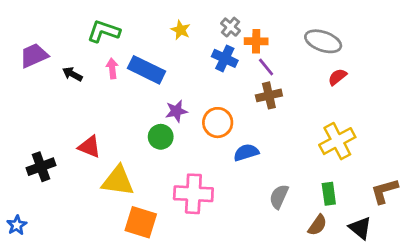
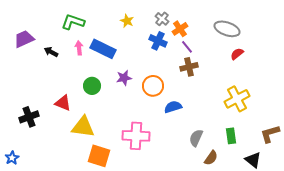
orange cross: (256, 41) -> (180, 29), turned -35
green circle: (161, 137) -> (92, 86), moved
brown semicircle: (317, 225) -> (211, 158), moved

